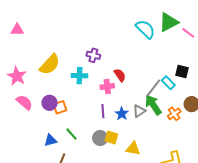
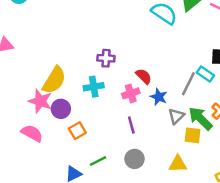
pink star: (17, 76) -> (40, 101), moved
purple circle: (50, 103) -> (61, 109), moved
green arrow: (153, 105) -> (200, 118), moved
blue star: (122, 114) -> (159, 97), moved
green line: (71, 134) -> (98, 161), turned -64
yellow square: (111, 138) -> (193, 135), moved

